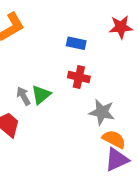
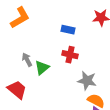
gray arrow: (23, 96) -> (27, 60), moved

